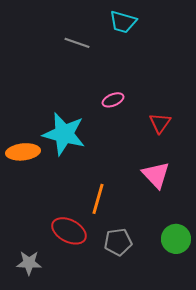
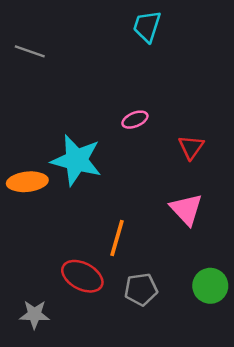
cyan trapezoid: (123, 22) -> (147, 26), turned 92
gray line: (77, 43) -> (30, 51), moved

